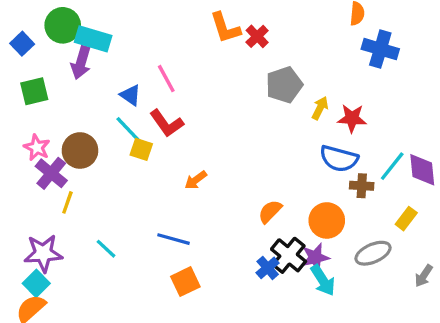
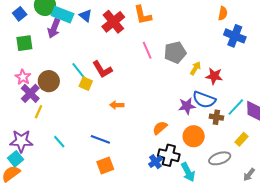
red cross: (257, 36) -> (113, 22), moved, size x1.6
pink line: (166, 79) -> (147, 50), moved
blue triangle: (131, 95) -> (86, 16), moved
orange arrow: (196, 180) -> (117, 105), turned 32
black cross: (289, 255) -> (169, 155), turned -30
purple star: (315, 257) -> (187, 106), moved

